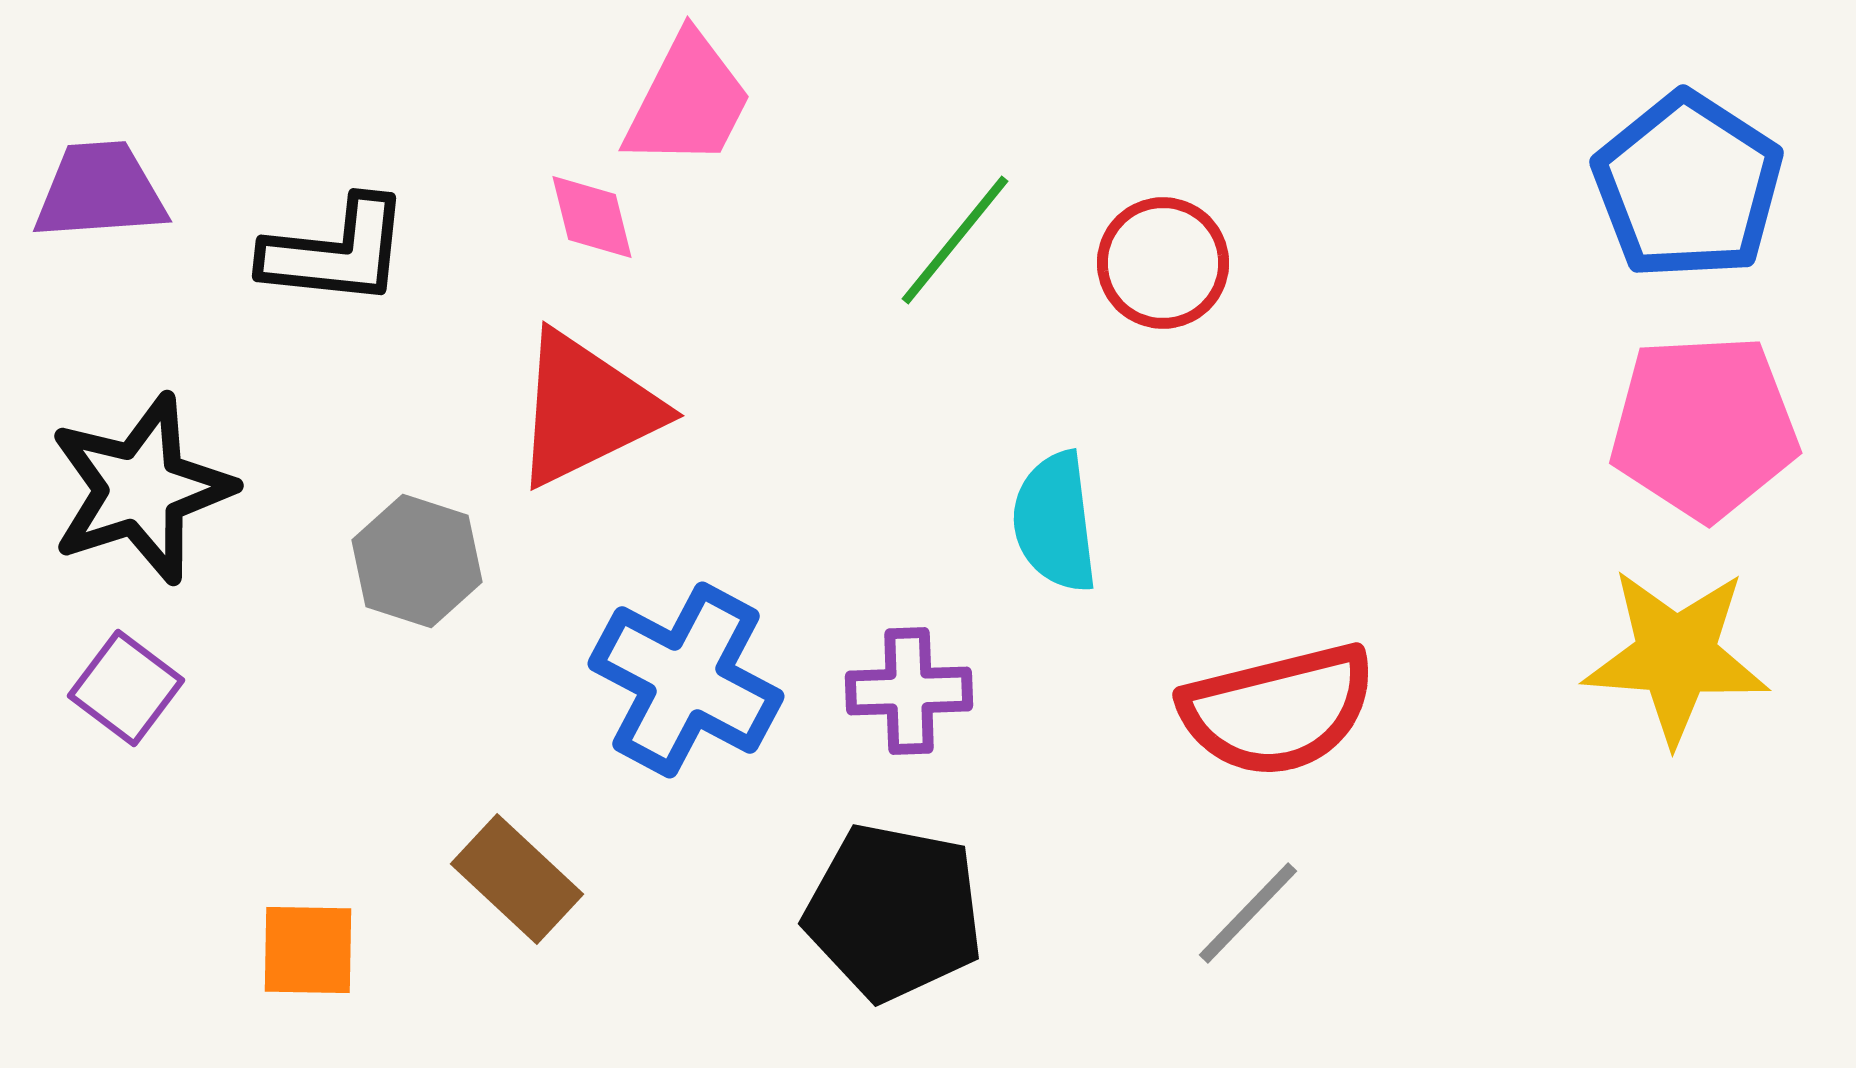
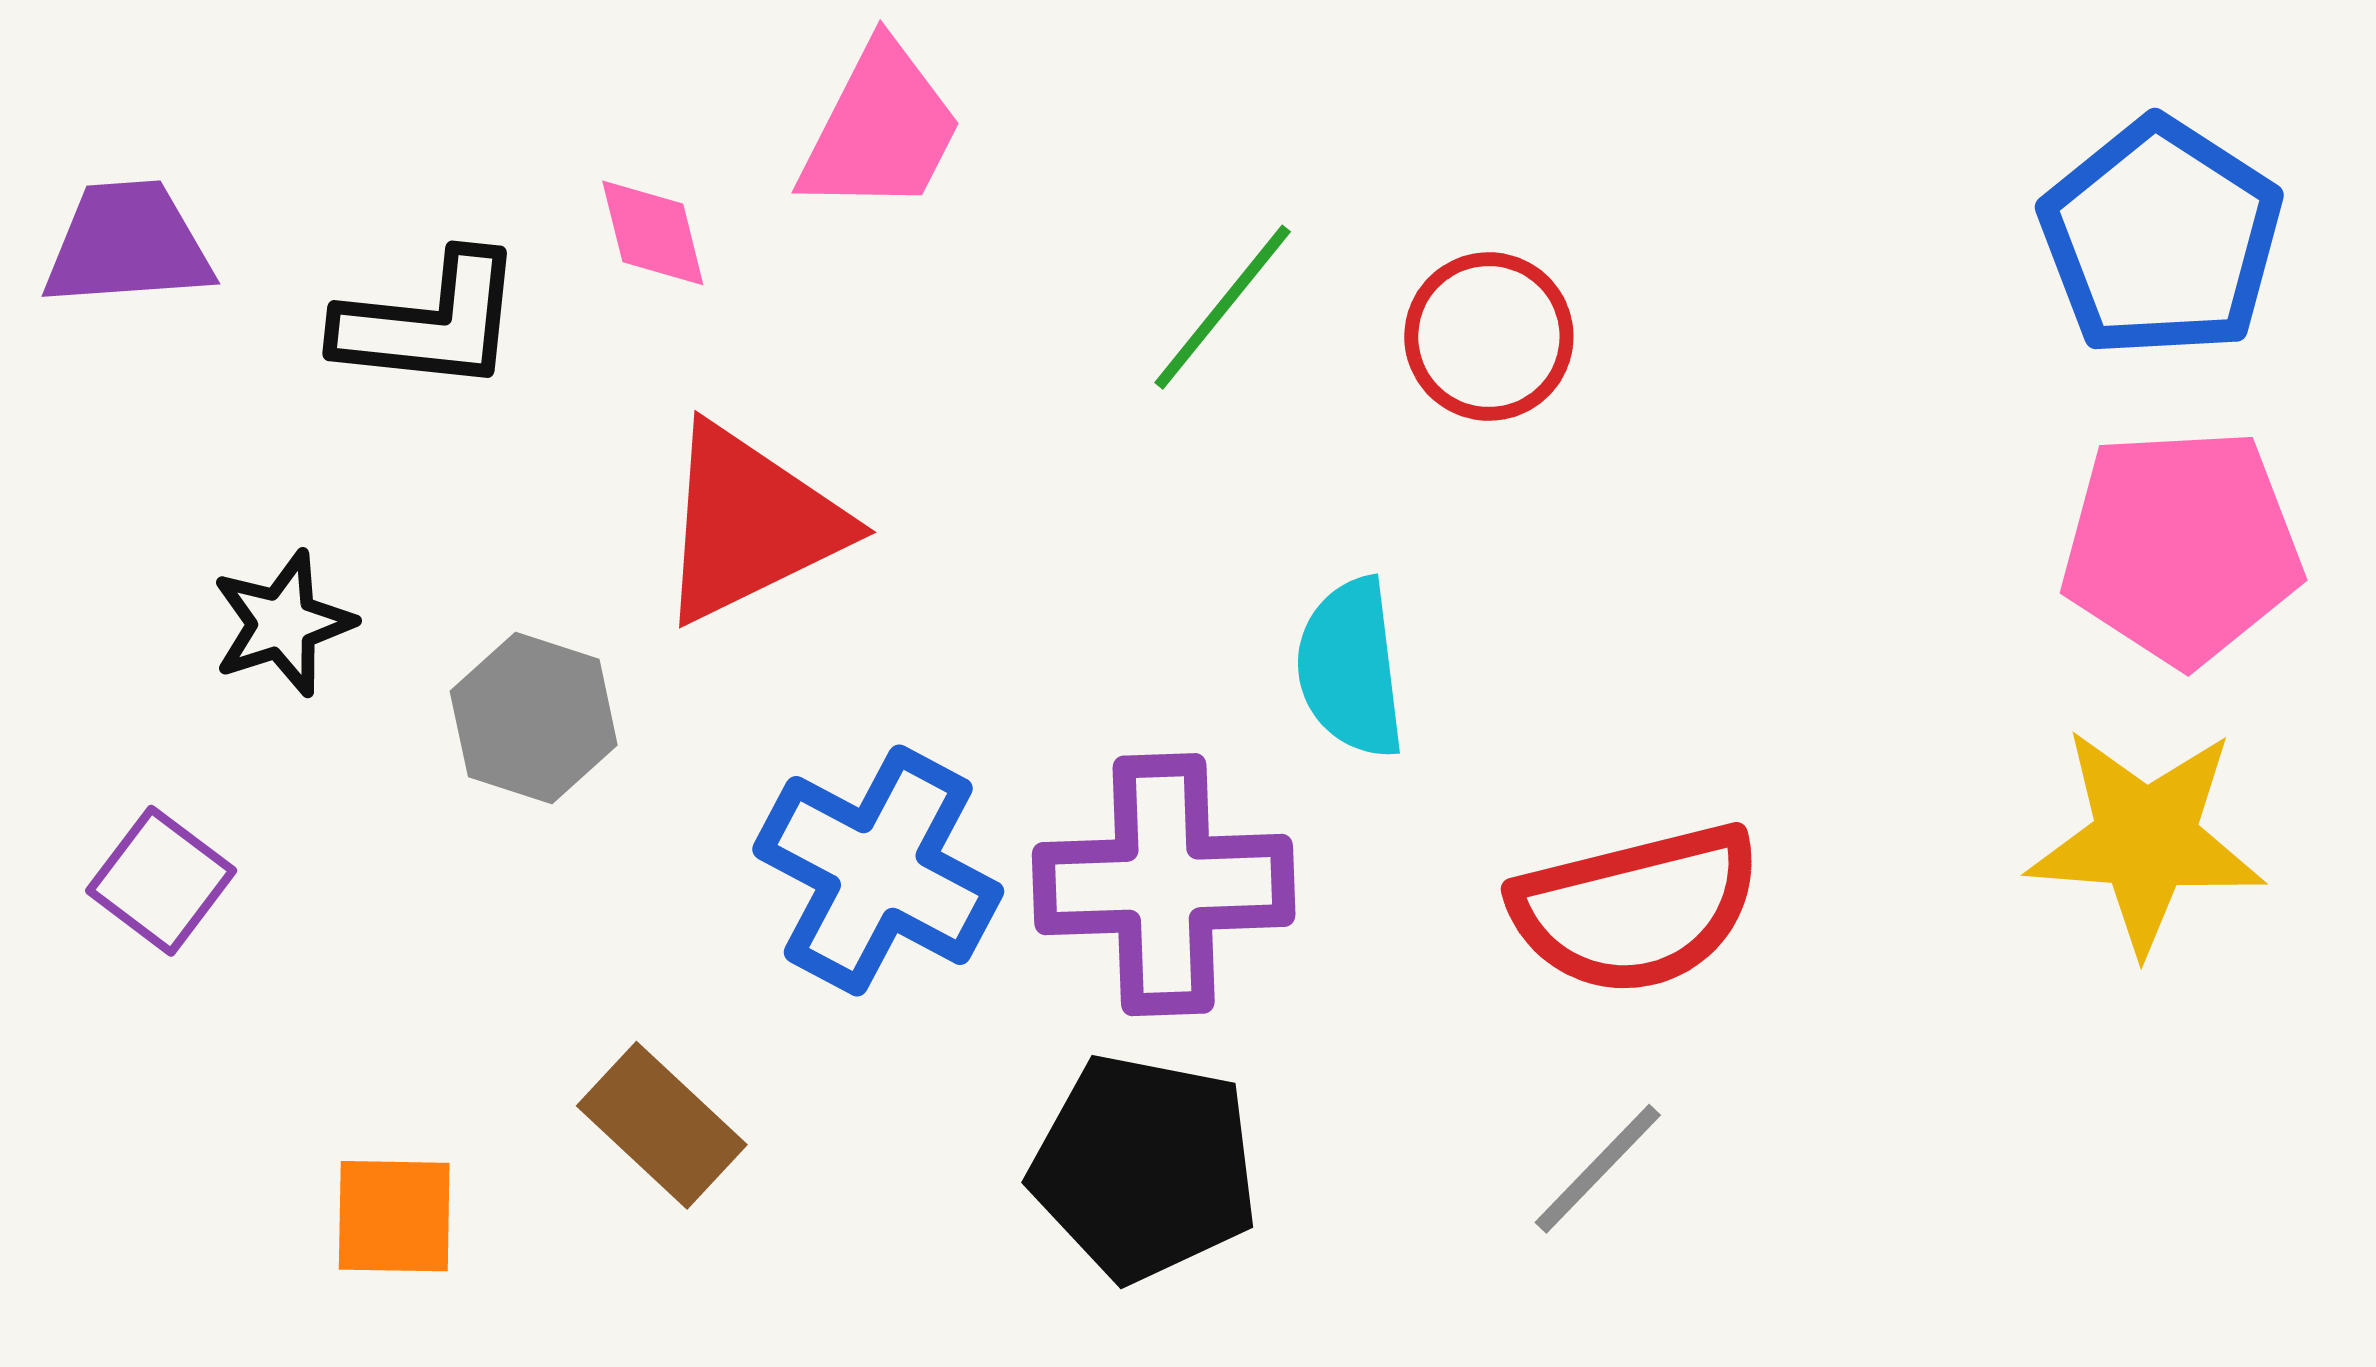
pink diamond: (592, 217) -> (653, 233), moved
black star: (141, 489) -> (283, 623), moved, size x0.6
purple cross: (909, 691) -> (1164, 885), size x1.6

